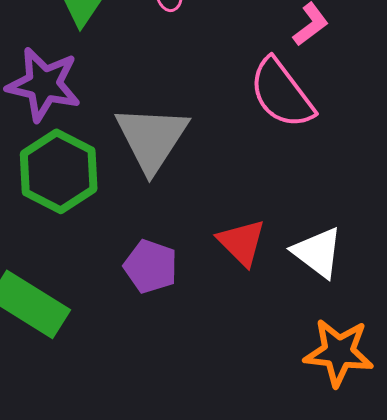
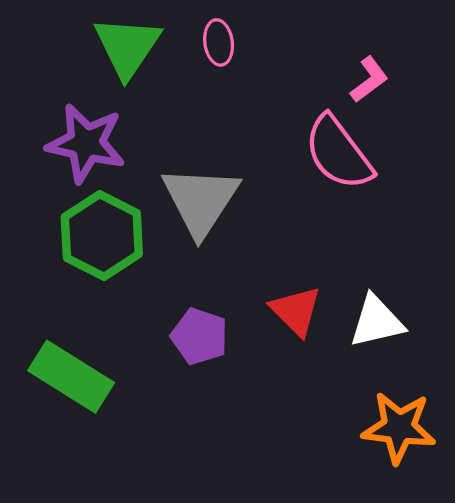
white triangle: (318, 252) -> (377, 321), turned -50

